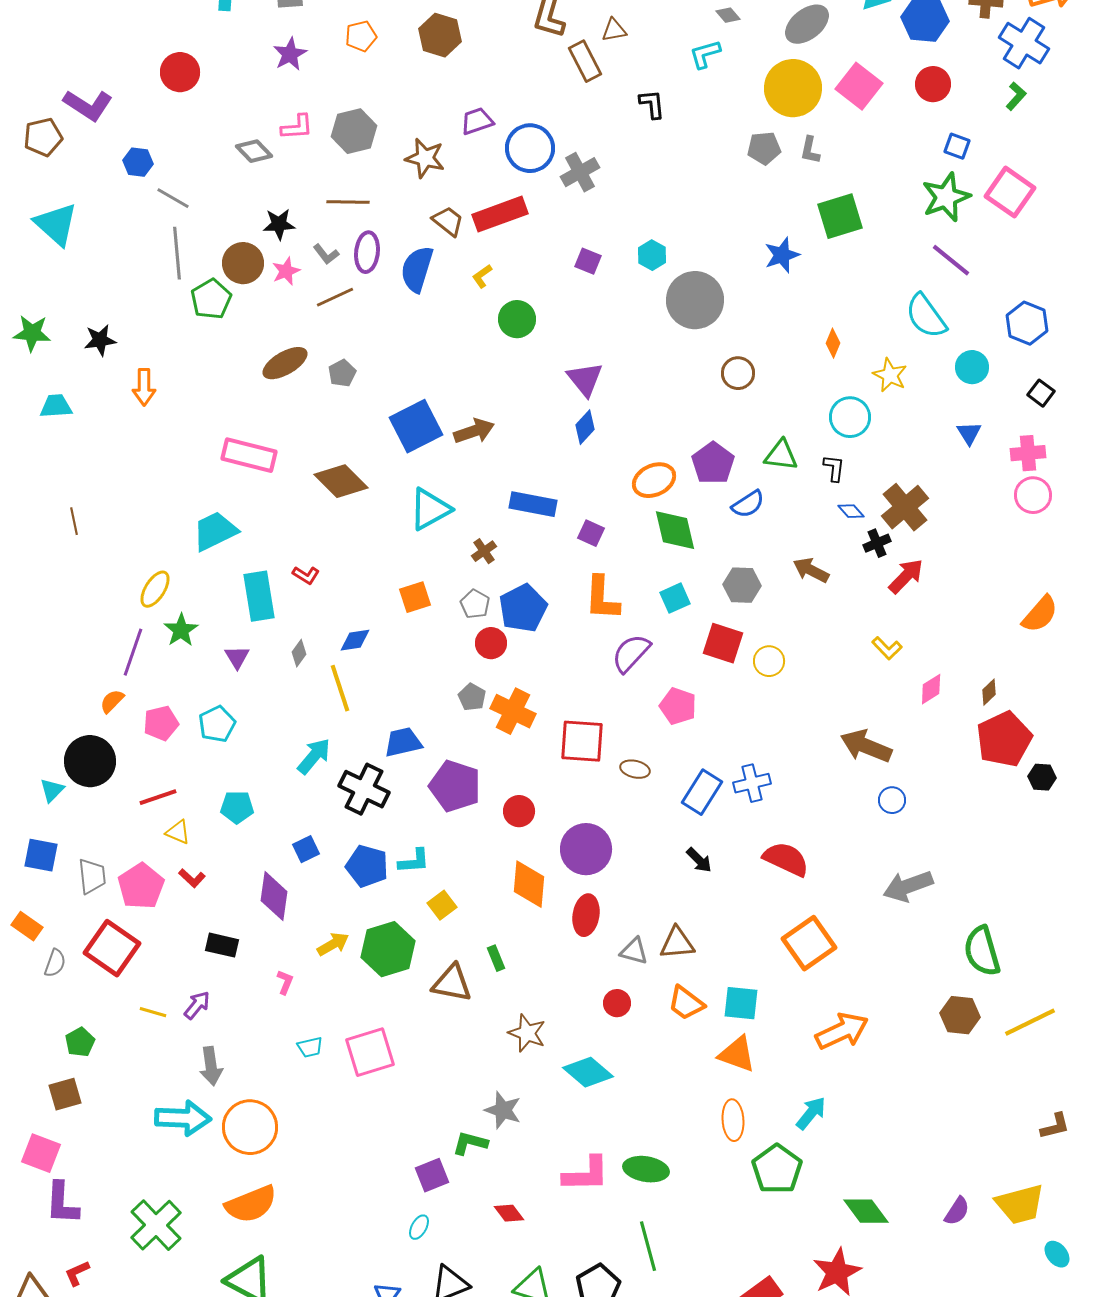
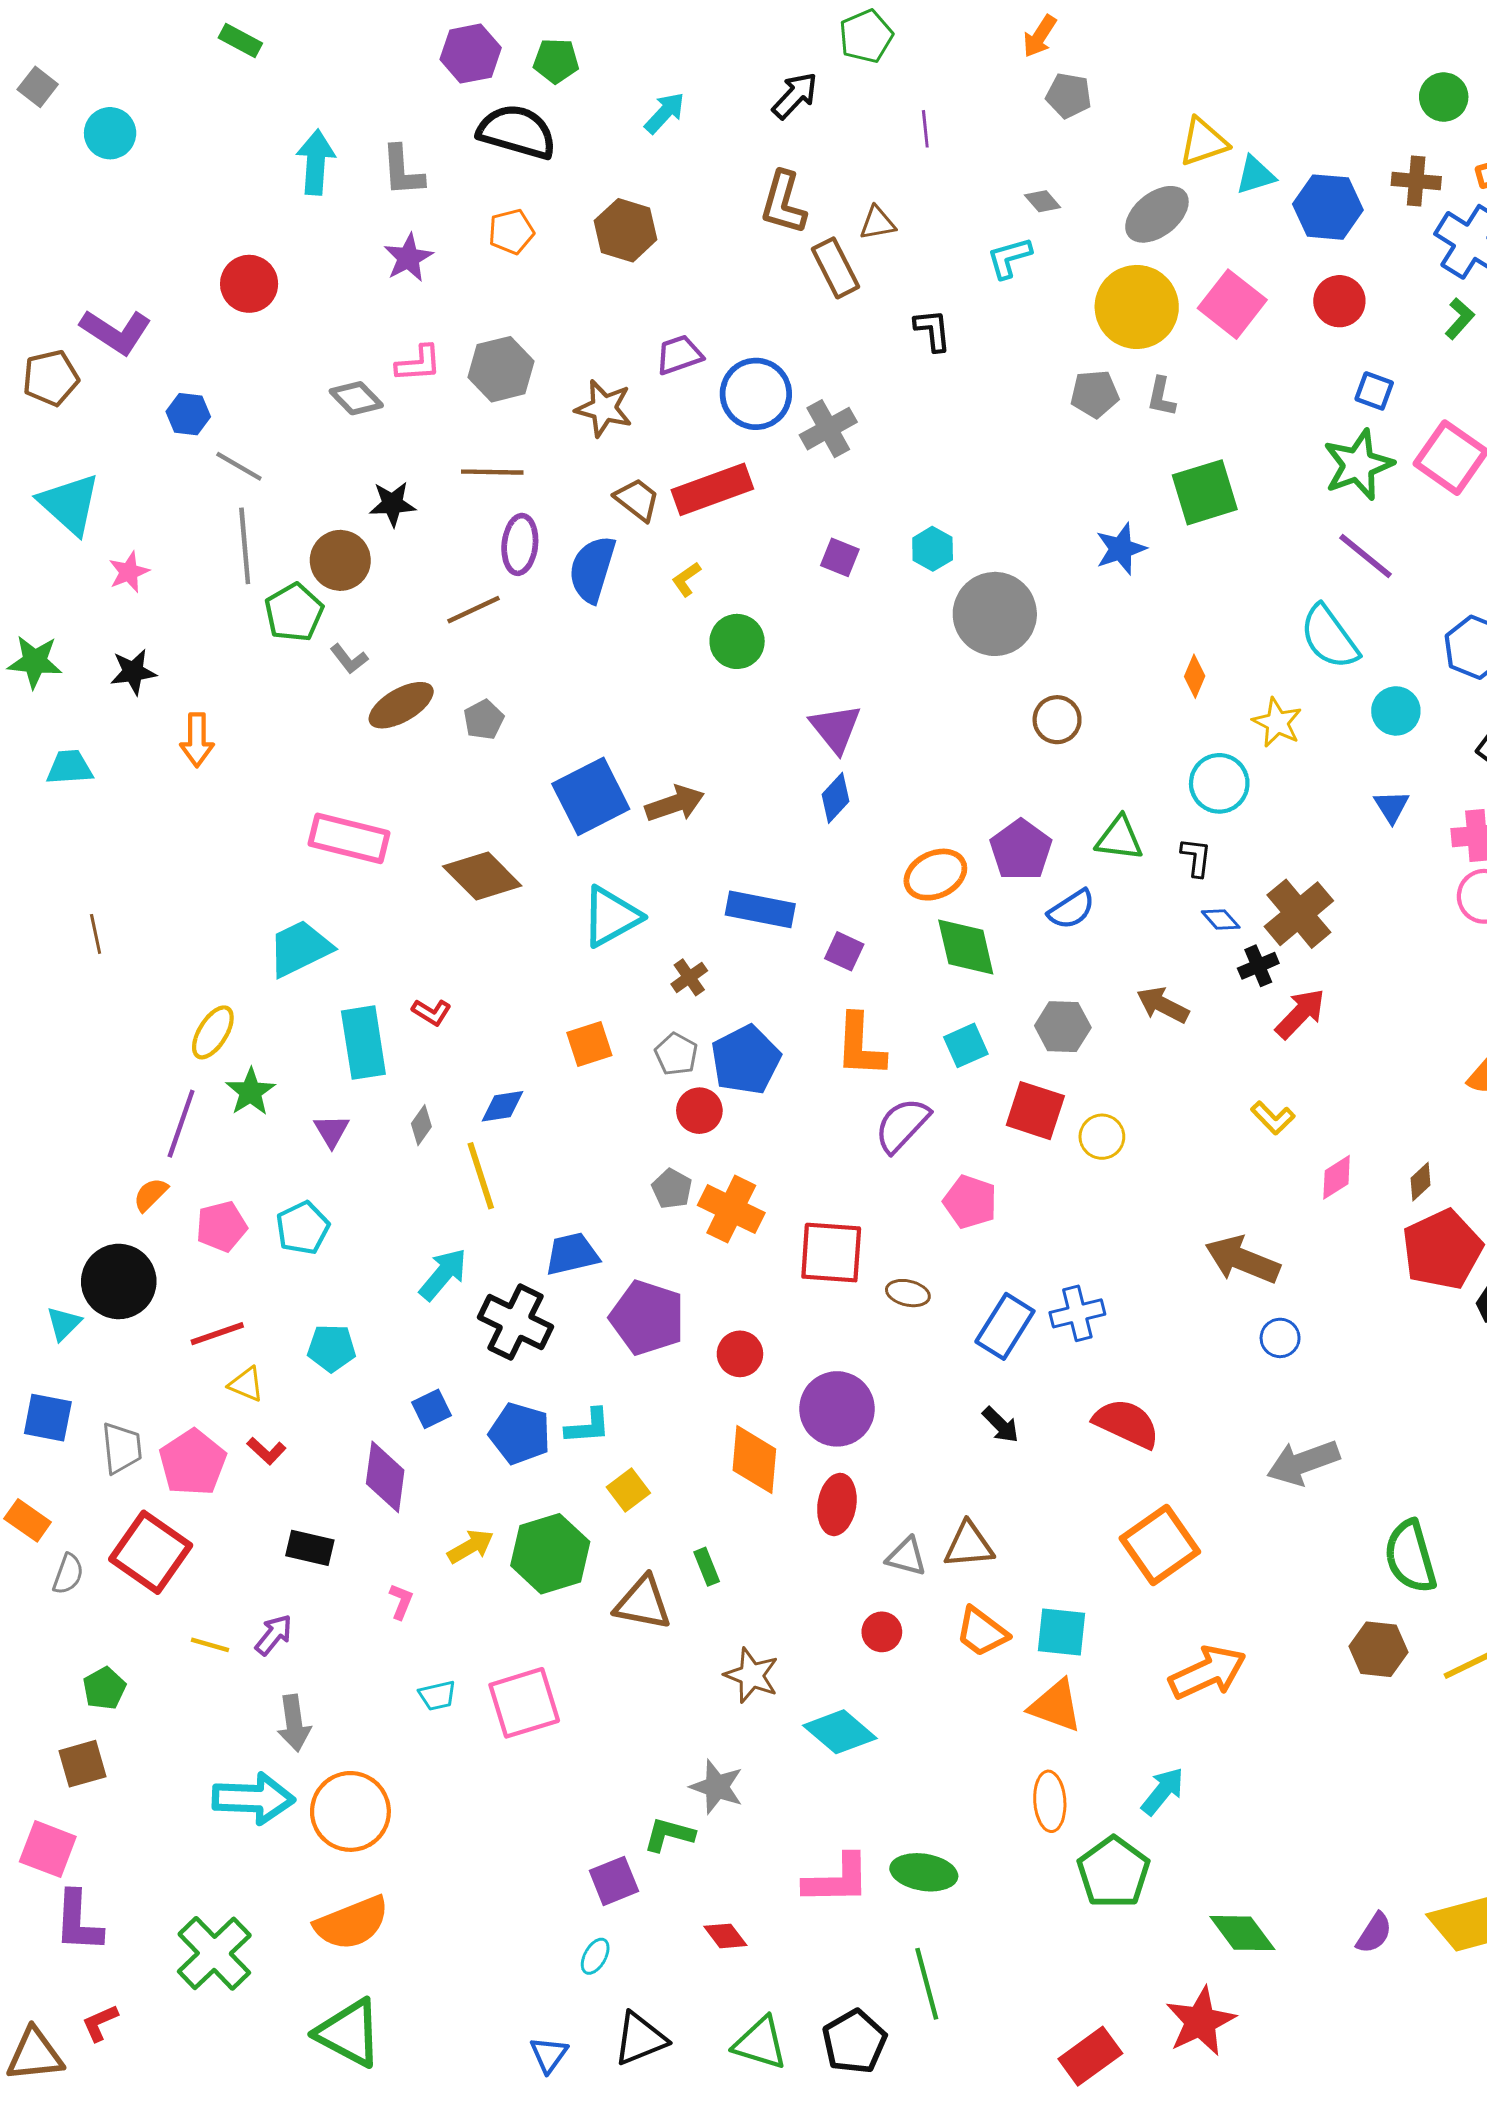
gray L-shape: (326, 254) -> (349, 659), moved
pink star: (286, 271) -> (129, 572), moved

